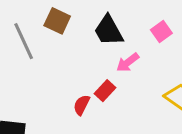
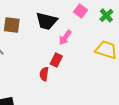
black trapezoid: (109, 31) -> (47, 21), turned -30

